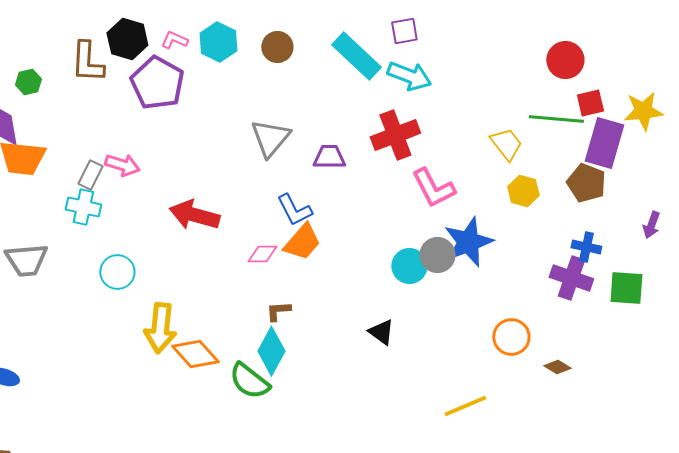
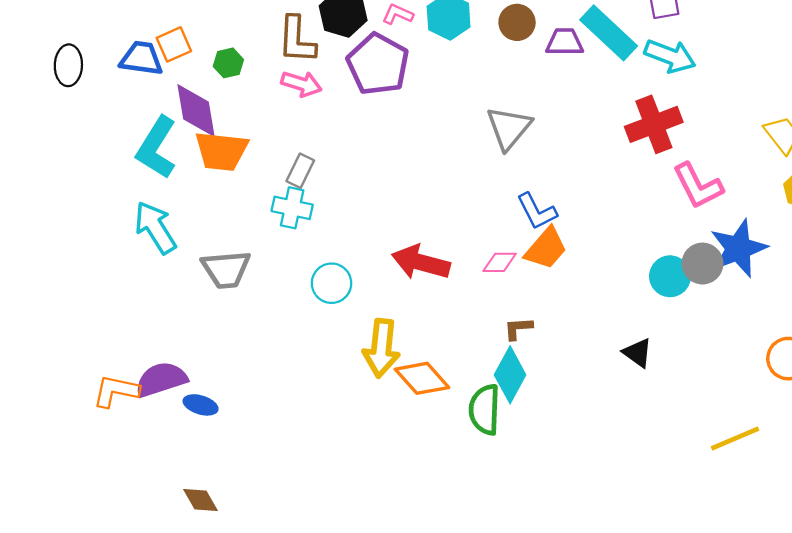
purple trapezoid: (329, 157) -> (565, 42), moved
pink arrow: (122, 165) -> (301, 84), moved
red arrow: (194, 215) -> (421, 262), moved
green semicircle: (249, 381) -> (485, 410), turned 54

